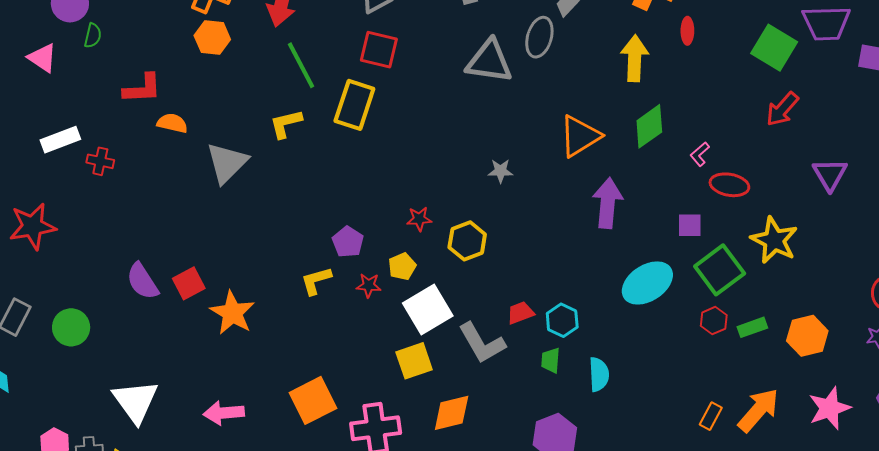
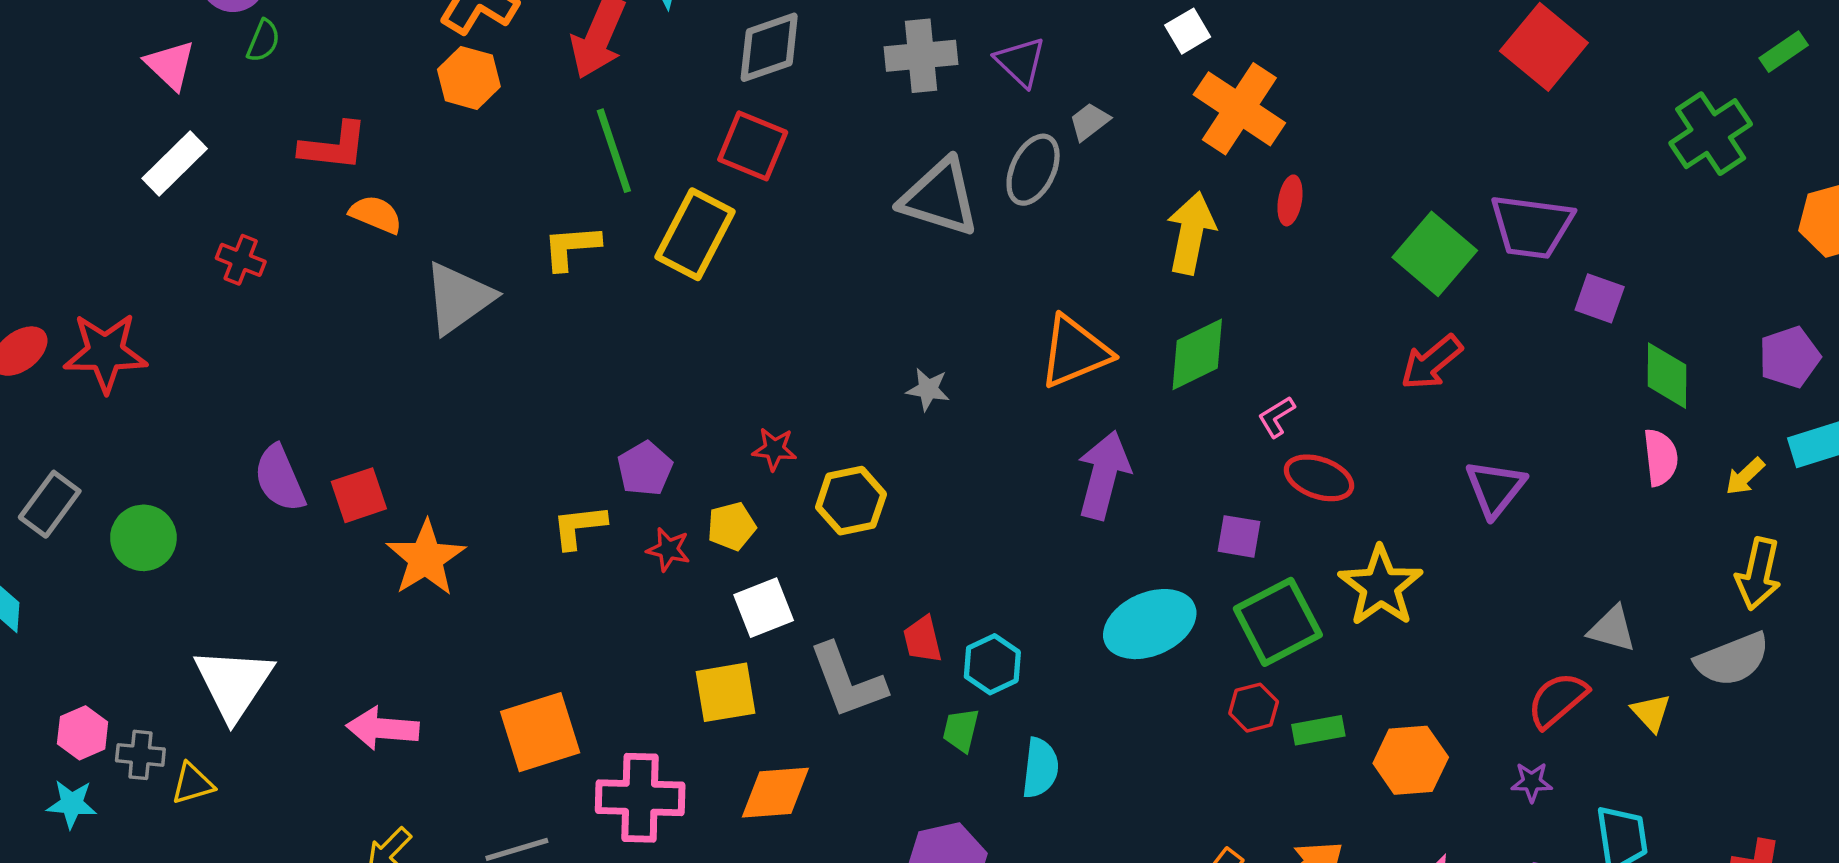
white rectangle: (60, 140) -> (175, 163), moved, turned -33
white square: (428, 309) -> (764, 608), size x0.7
red trapezoid: (520, 313) -> (922, 639), turned -92

